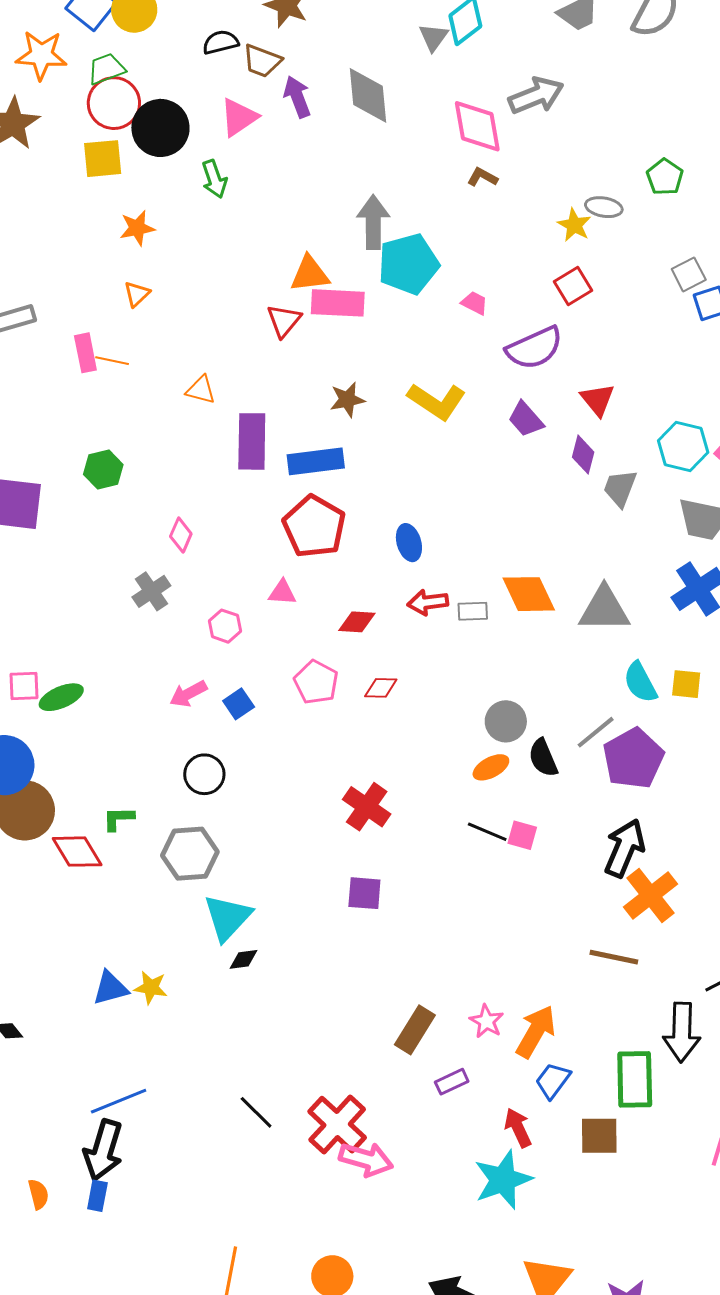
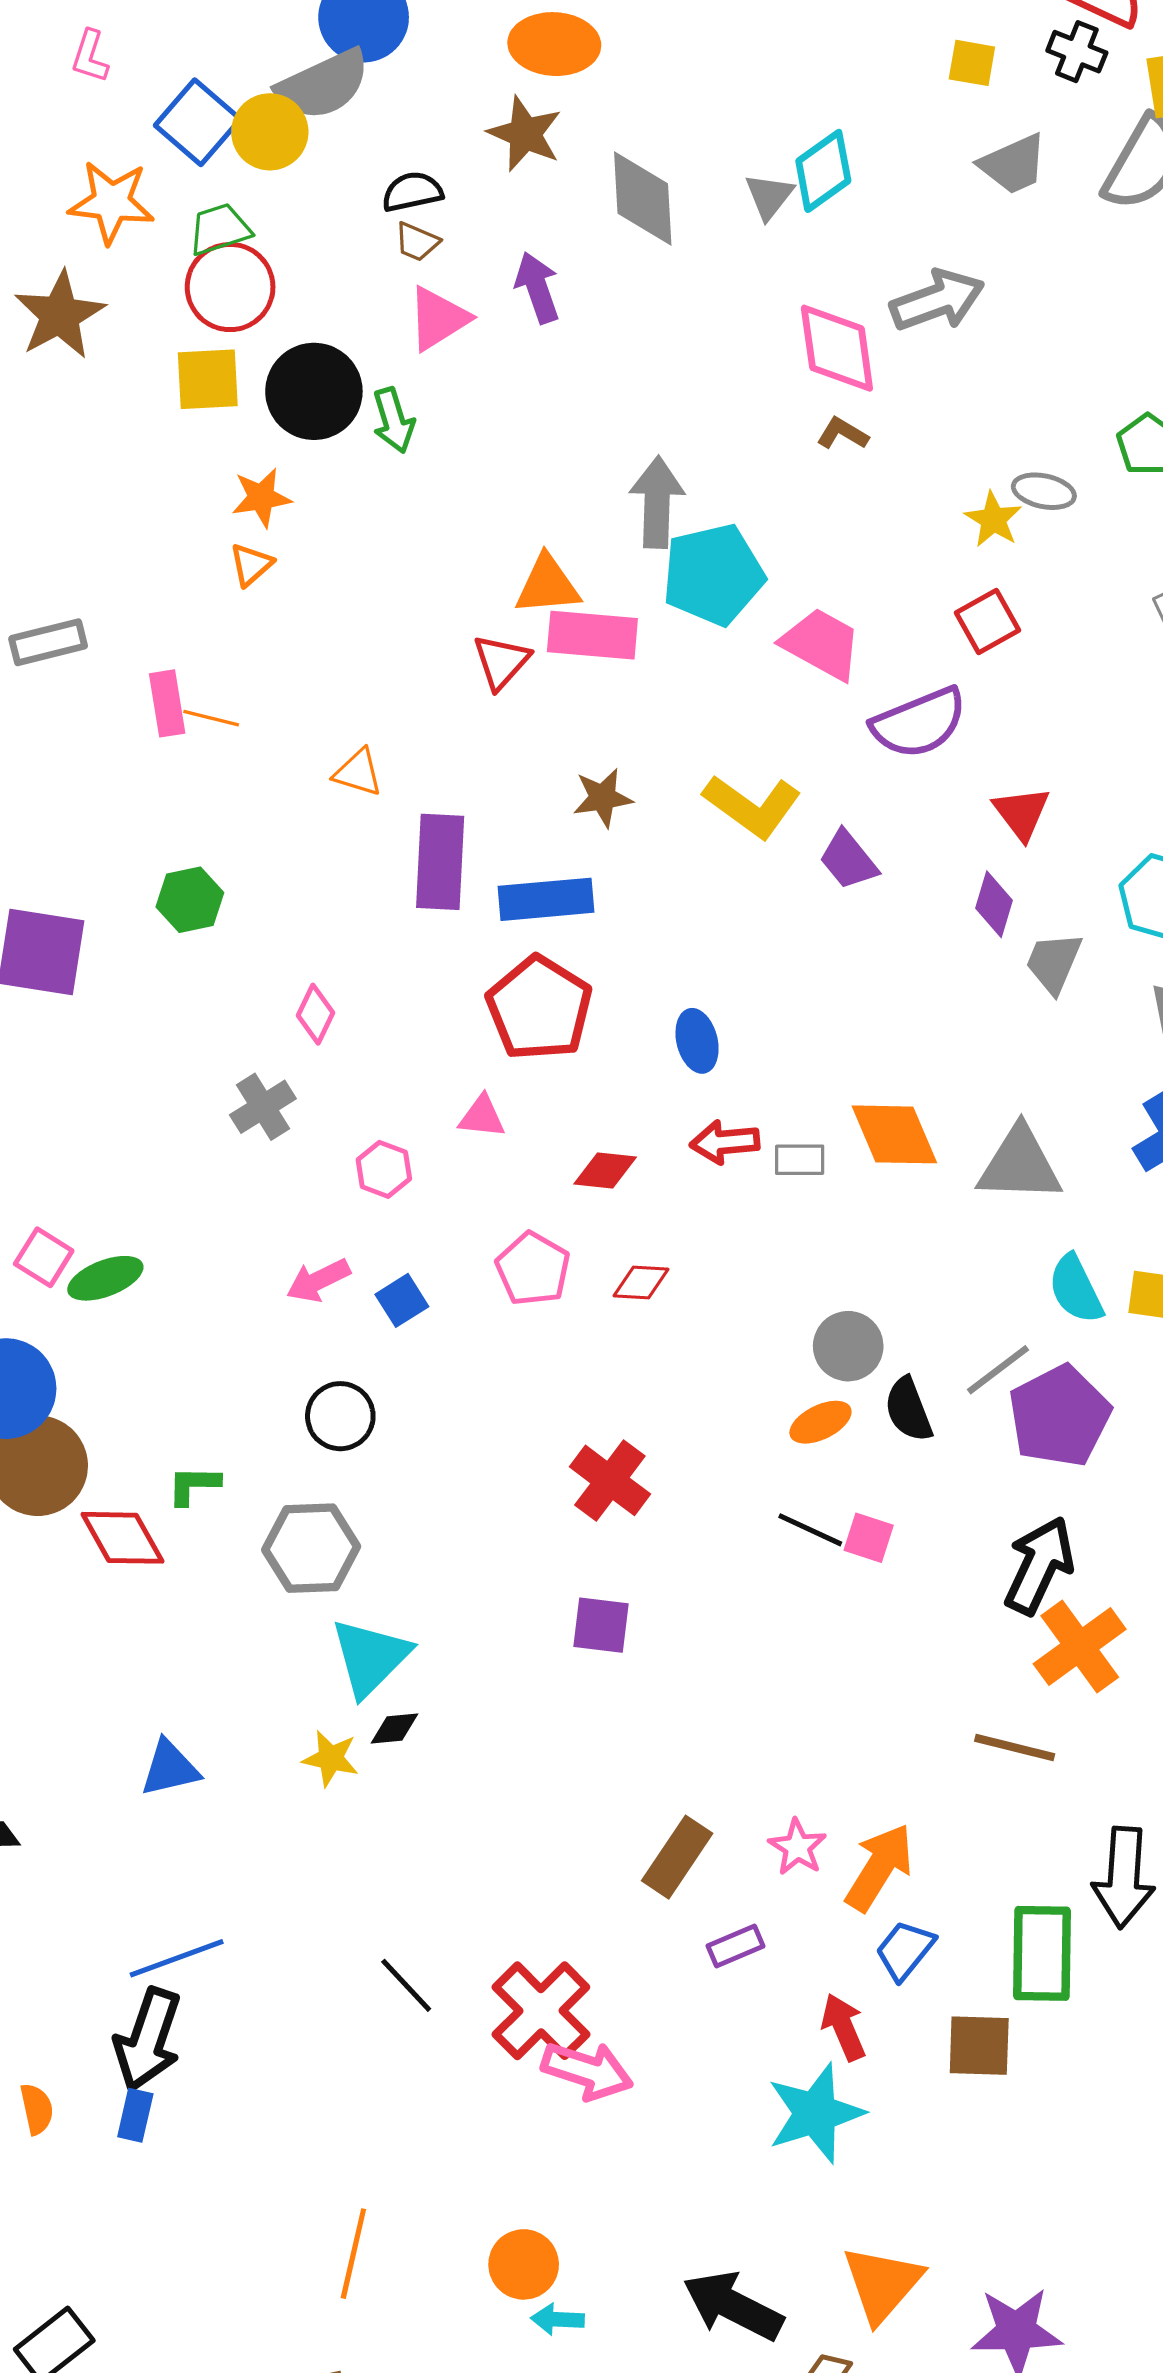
brown trapezoid: (262, 61) -> (417, 242), moved, size x0.7
gray diamond: (368, 95) -> (643, 198), moved
black circle: (160, 128) -> (314, 391), moved
orange triangle: (137, 294) -> (251, 565), moved
pink trapezoid: (475, 303) -> (821, 644), size x1.8
purple trapezoid: (526, 419) -> (848, 860), moved
pink square: (24, 686) -> (44, 1257), turned 32
yellow star: (151, 988) -> (331, 1758), moved

